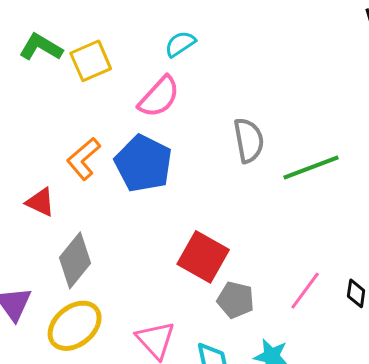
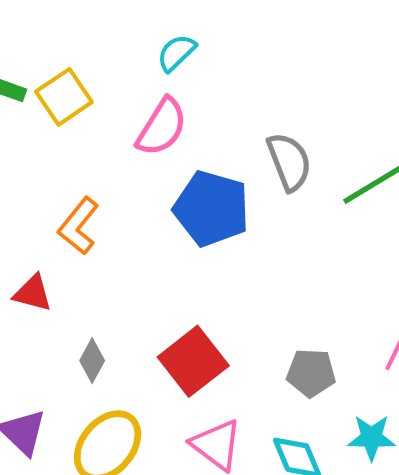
blue pentagon: (143, 164) -> (211, 208), moved
red square: (203, 257) -> (193, 361), moved, turned 33
gray diamond: (75, 260) -> (92, 361), size x0.6

